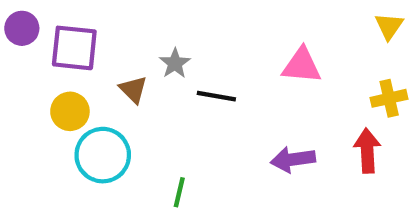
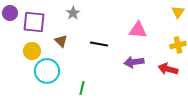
gray star: (175, 63) -> (73, 13), moved
red arrow: (367, 151) -> (168, 69), turned -72
purple arrow: (293, 159) -> (134, 62), moved

